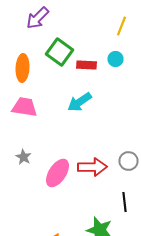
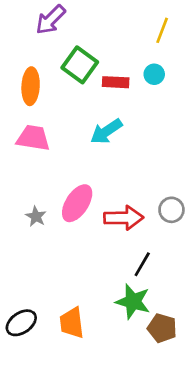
gray star: (24, 157) -> (36, 216), moved
pink ellipse: (58, 173) -> (77, 203), moved
black line: (124, 202) -> (142, 264), moved, turned 36

